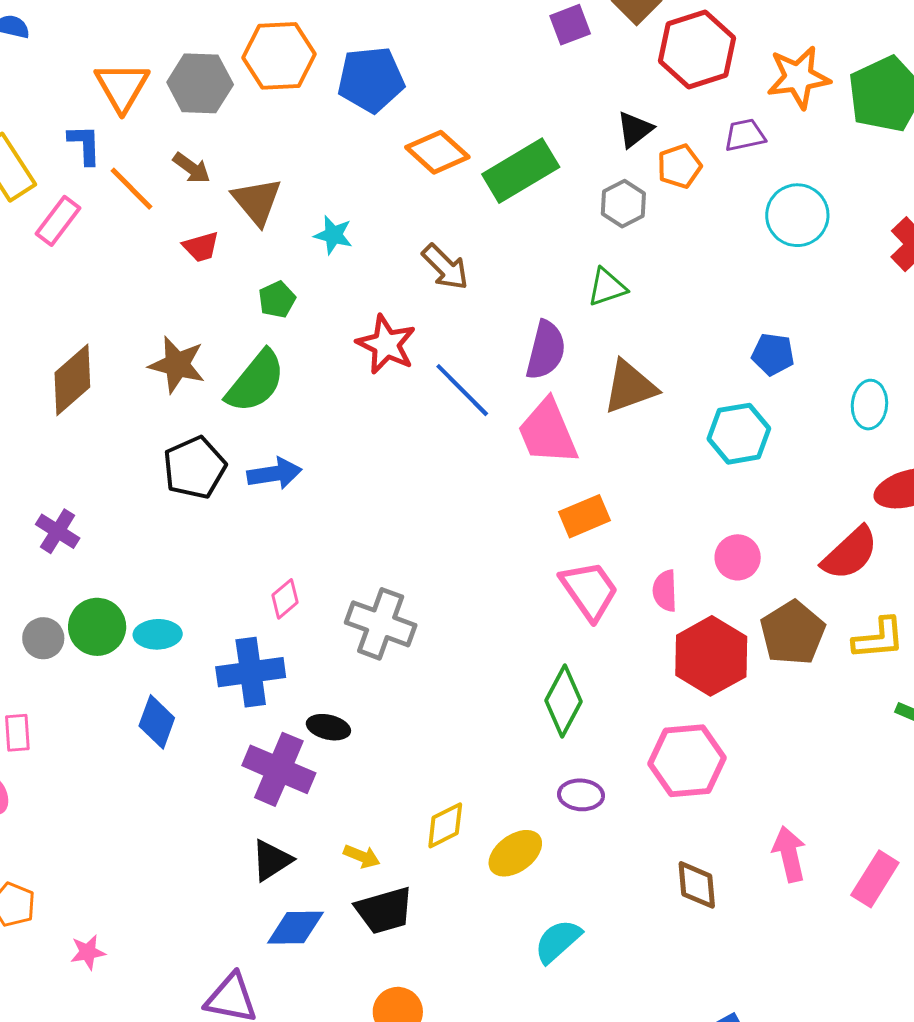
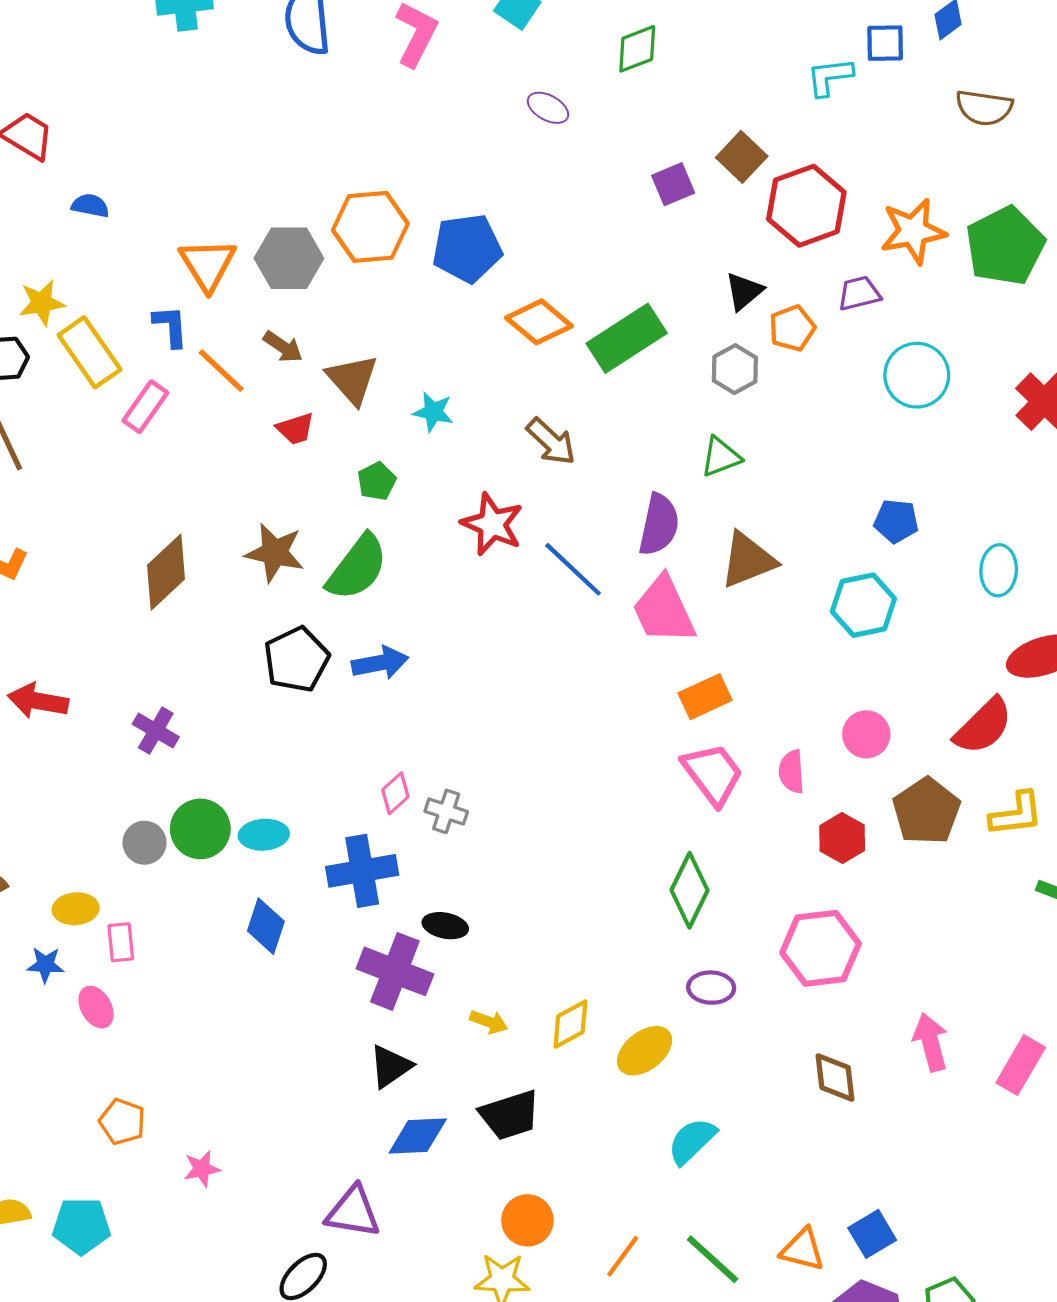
gray cross: (381, 624) -> (446, 811), moved, size x0.6
red hexagon: (711, 656) -> (842, 838), size x0.6
yellow arrow: (362, 856) -> (489, 1022), moved

